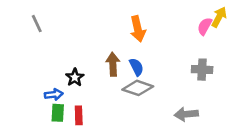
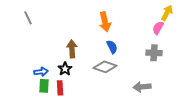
pink semicircle: (205, 26) -> (158, 28), moved
brown arrow: (113, 64) -> (72, 49), moved
blue semicircle: (136, 67) -> (112, 47), moved
black star: (75, 77) -> (65, 69), moved

